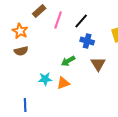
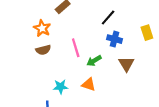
pink line: (58, 20) -> (76, 48), moved, turned -36
cyan star: (45, 79) -> (61, 87), moved
orange triangle: (63, 83) -> (89, 84), turned 40

